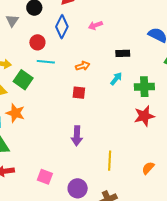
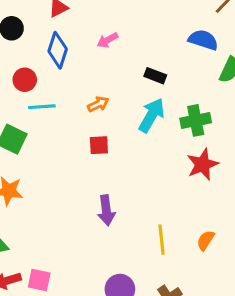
black rectangle: (123, 53) -> (155, 76), turned 32
cyan arrow: (116, 79) -> (152, 115), size x1.6
orange semicircle: (148, 168) -> (206, 240), moved
pink square: (45, 177) -> (39, 280), moved

